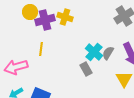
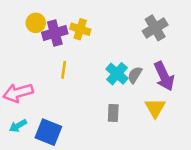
yellow line: (41, 49) -> (64, 70), moved
gray rectangle: (86, 69) -> (113, 113), moved, turned 32

